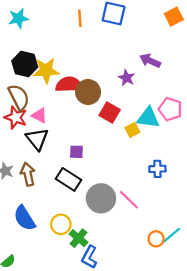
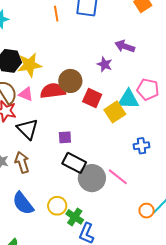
red semicircle: (69, 85) -> (53, 91), moved
pink triangle: (39, 115) -> (26, 94), moved
yellow square: (132, 130) -> (115, 112), size x1.5
black rectangle: (69, 179) -> (74, 163), moved

